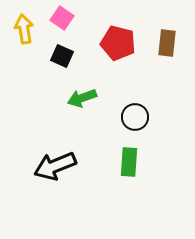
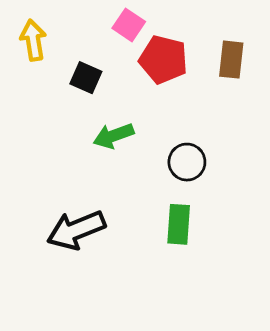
pink square: (62, 18) -> (129, 25), moved

